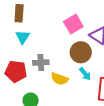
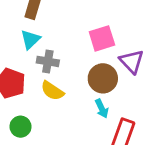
gray cross: (41, 62) -> (48, 61), moved
yellow semicircle: (60, 79) -> (52, 91), moved

